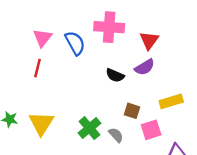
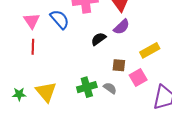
black semicircle: (115, 75) -> (99, 39), turned 133
green cross: (89, 128) -> (87, 87), turned 36

